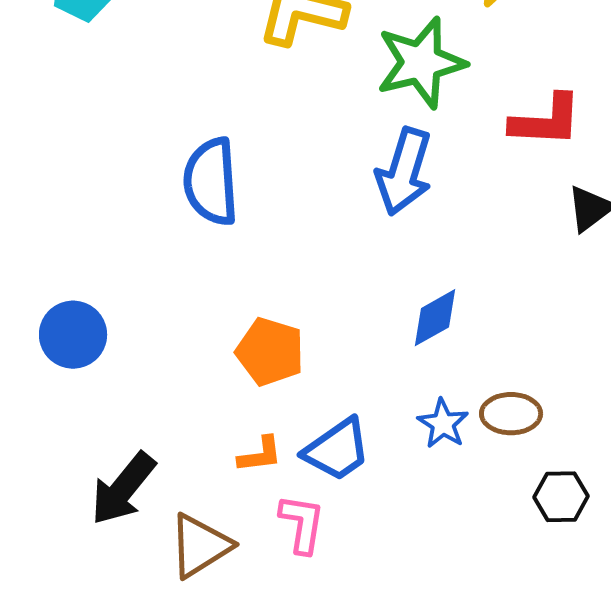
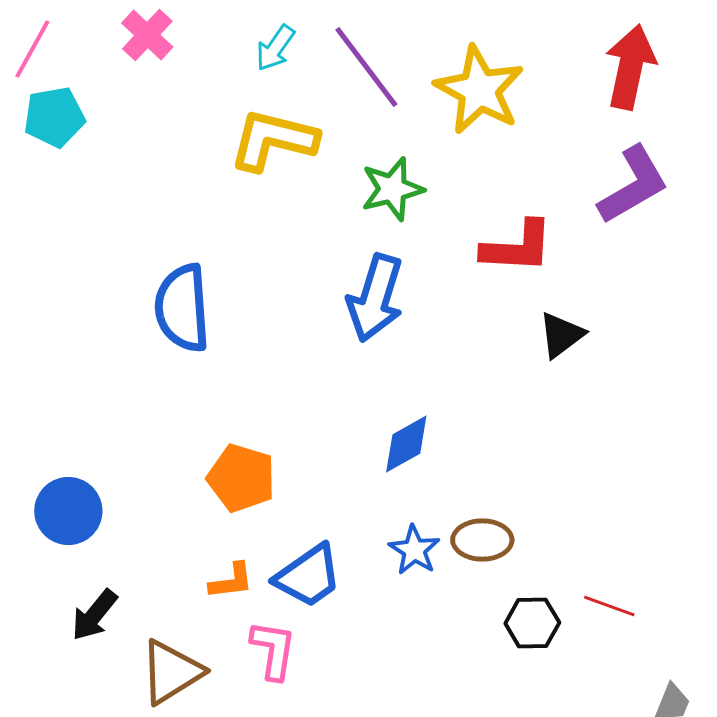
green star: (421, 63) -> (392, 189), size x0.7
blue circle: (73, 335) -> (68, 511), moved
black arrow: (123, 489) -> (94, 615), size x0.7

